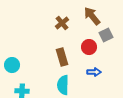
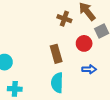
brown cross: (62, 23) -> (64, 19), moved, turned -32

